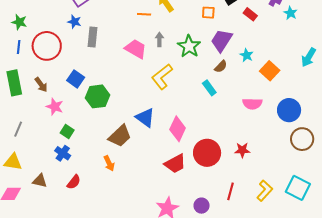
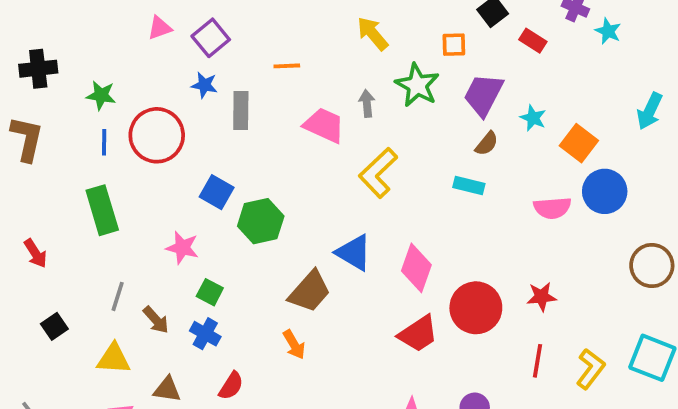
orange line: (144, 14) -> (287, 66), moved
green star: (189, 46) -> (417, 85), moved
brown arrow: (41, 85) -> (156, 320), moved
cyan rectangle: (209, 88) -> (469, 186), turned -35
blue circle: (289, 110) -> (605, 191), moved
red line: (231, 191) -> (538, 361), moved

